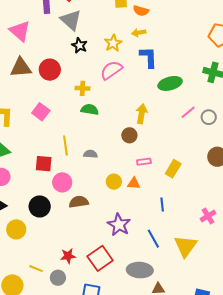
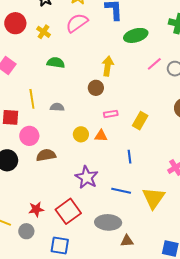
yellow cross: (83, 88) -> (43, 32), moved, turned 32
blue line: (153, 239) -> (121, 191), turned -48

